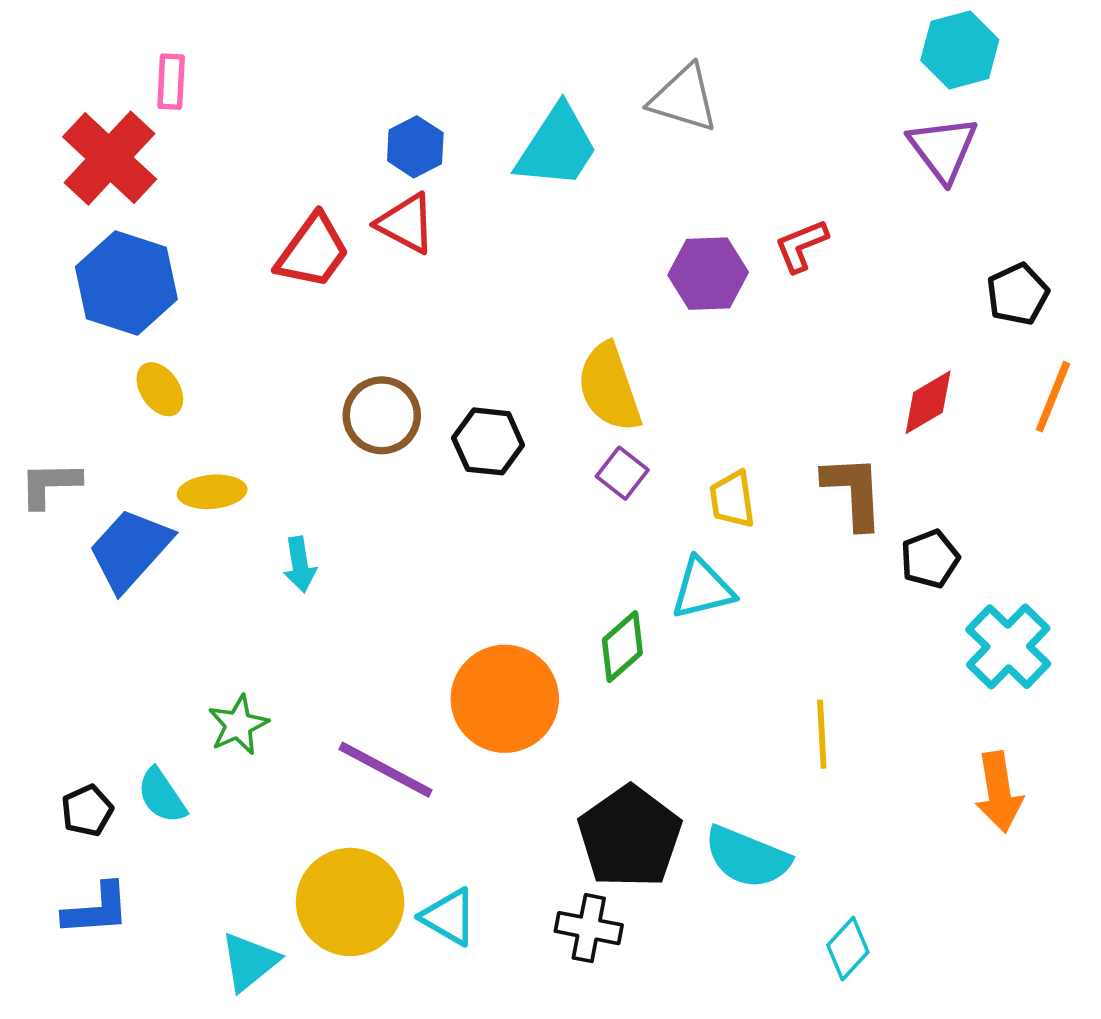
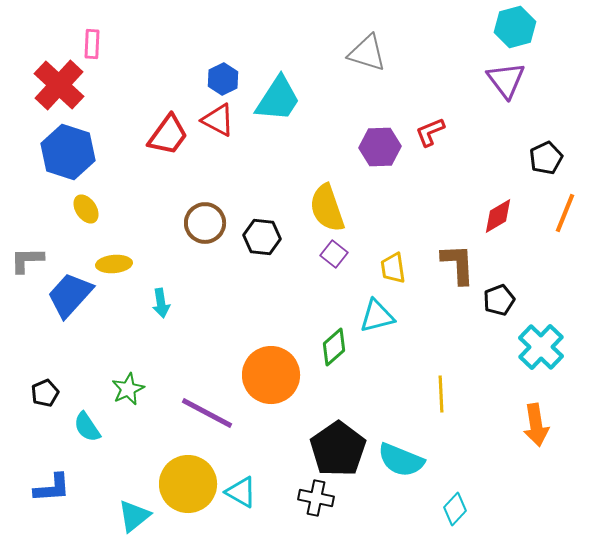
cyan trapezoid: (557, 147) -> (278, 99), moved
black pentagon: (87, 811) -> (45, 393), moved

